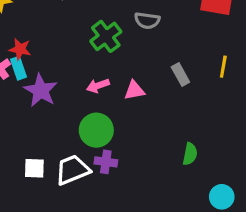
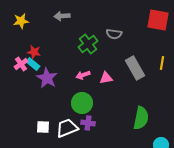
cyan rectangle: (18, 68) -> (33, 64), turned -32
gray rectangle: (180, 75) -> (135, 68), size x1.6
green semicircle: (190, 154) -> (141, 118), size x1.6

